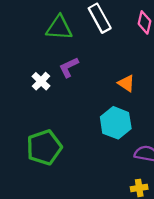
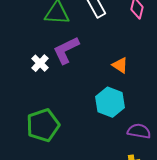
purple L-shape: (69, 67) -> (66, 50), size x1.4

